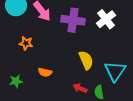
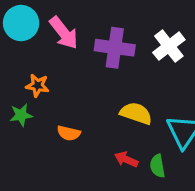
yellow semicircle: (86, 60) -> (136, 113), turned -48
green star: (16, 81) -> (21, 115), moved

